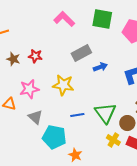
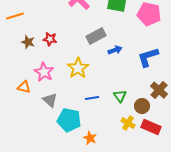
yellow star: (63, 85) -> (78, 68), turned 30
pink star: (29, 89) -> (44, 72), turned -30
green triangle: (105, 113) -> (120, 96), size x0.6

